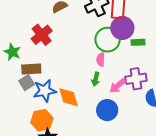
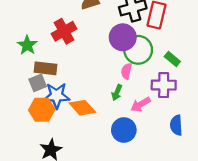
purple circle: (122, 28) -> (123, 37), moved
green rectangle: (138, 42) -> (172, 59), turned 32
purple cross: (136, 79) -> (164, 85), moved
orange diamond: (69, 97) -> (82, 108), turned -35
orange hexagon: (42, 120) -> (42, 110), moved

